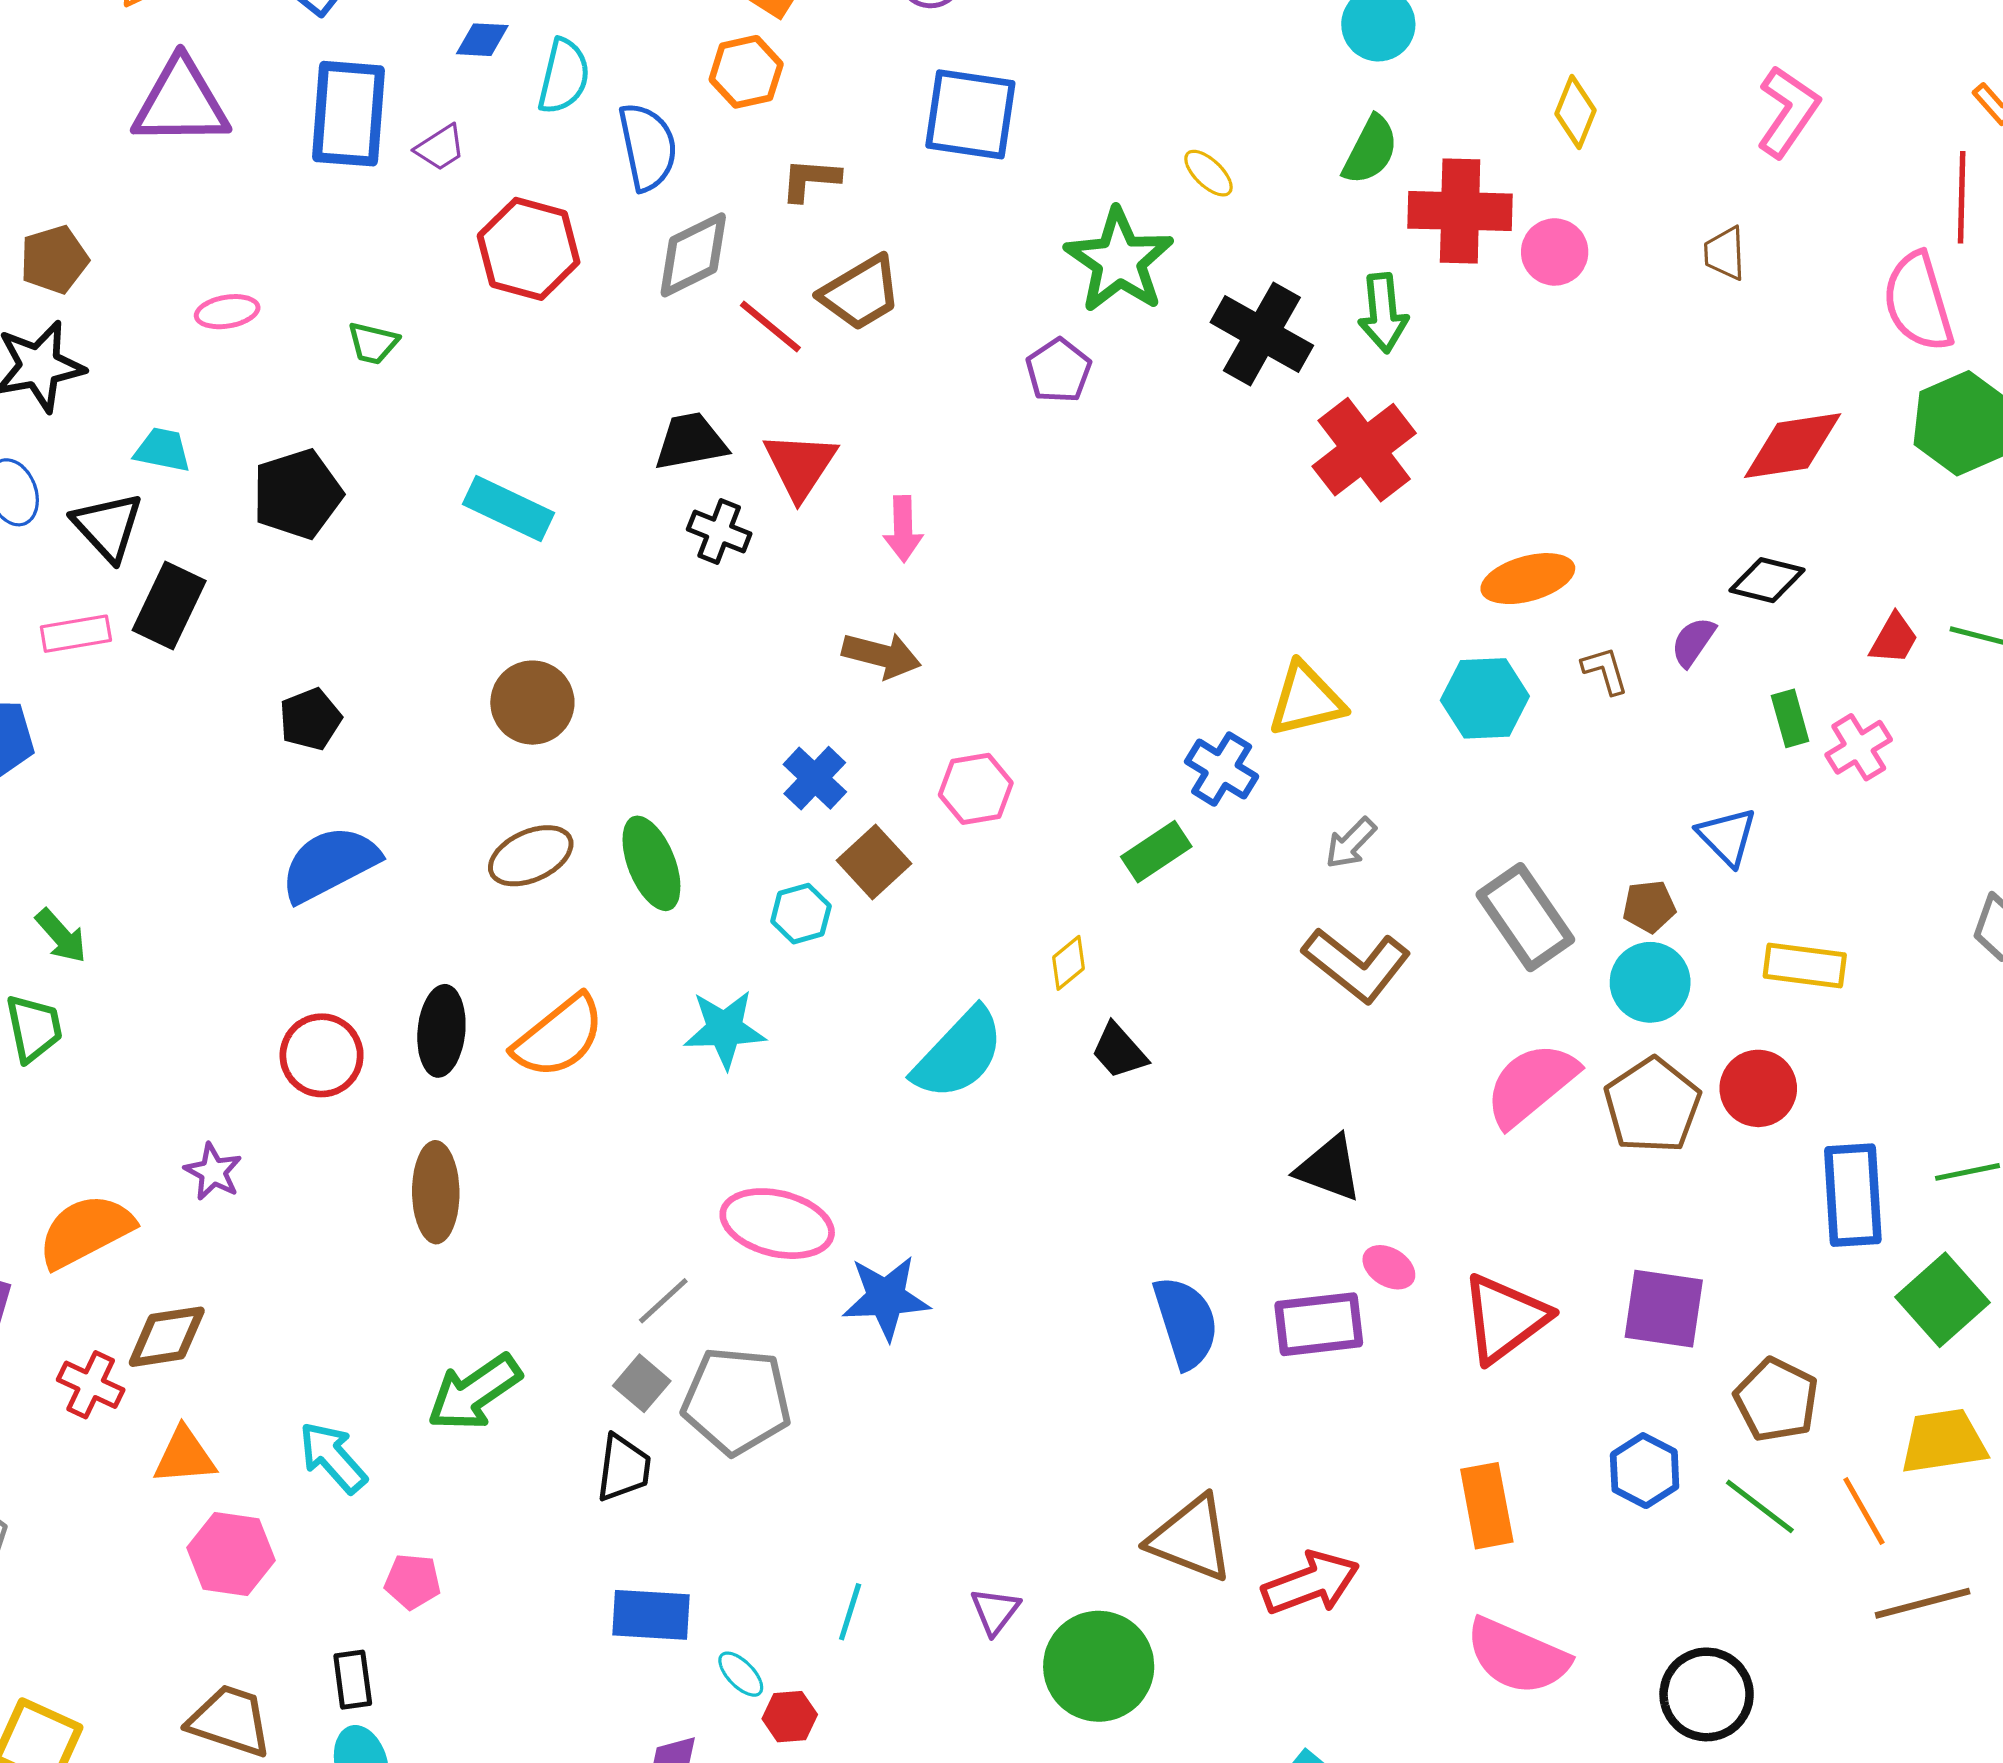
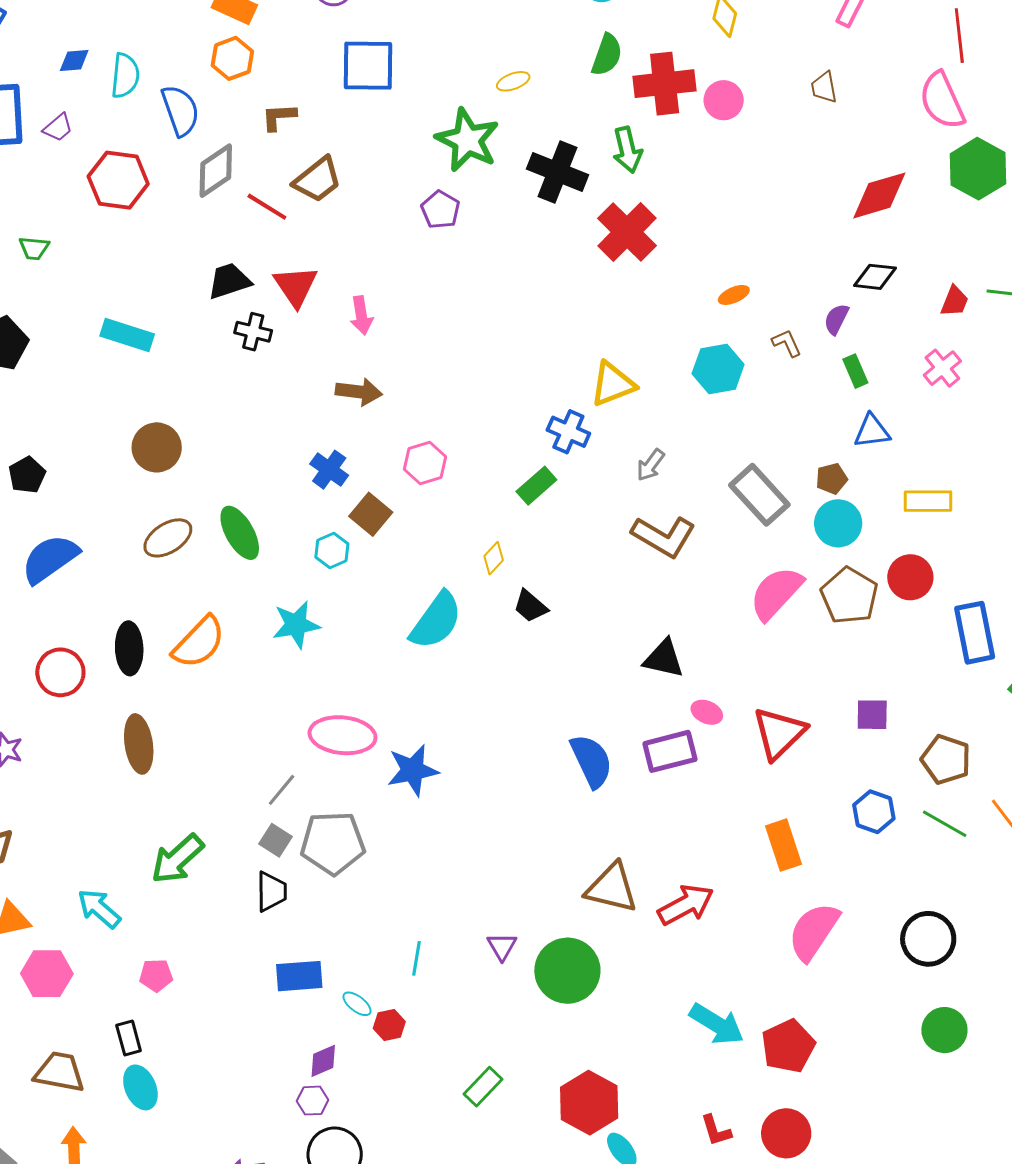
yellow ellipse: (1208, 173) -> (513, 81), turned -56
orange ellipse: (1528, 579) -> (734, 295), size x0.6
green rectangle: (1790, 718) -> (855, 371), moved
blue triangle: (1727, 837) -> (872, 431), turned -45
purple square: (1664, 1309) -> (872, 715), size x0.7
pink semicircle: (1517, 1656) -> (814, 931), turned 108

